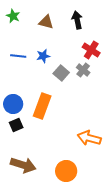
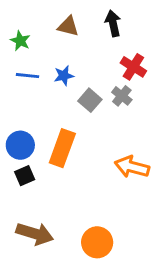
green star: (13, 16) -> (20, 41), moved
orange arrow: (89, 138) -> (132, 167), moved

